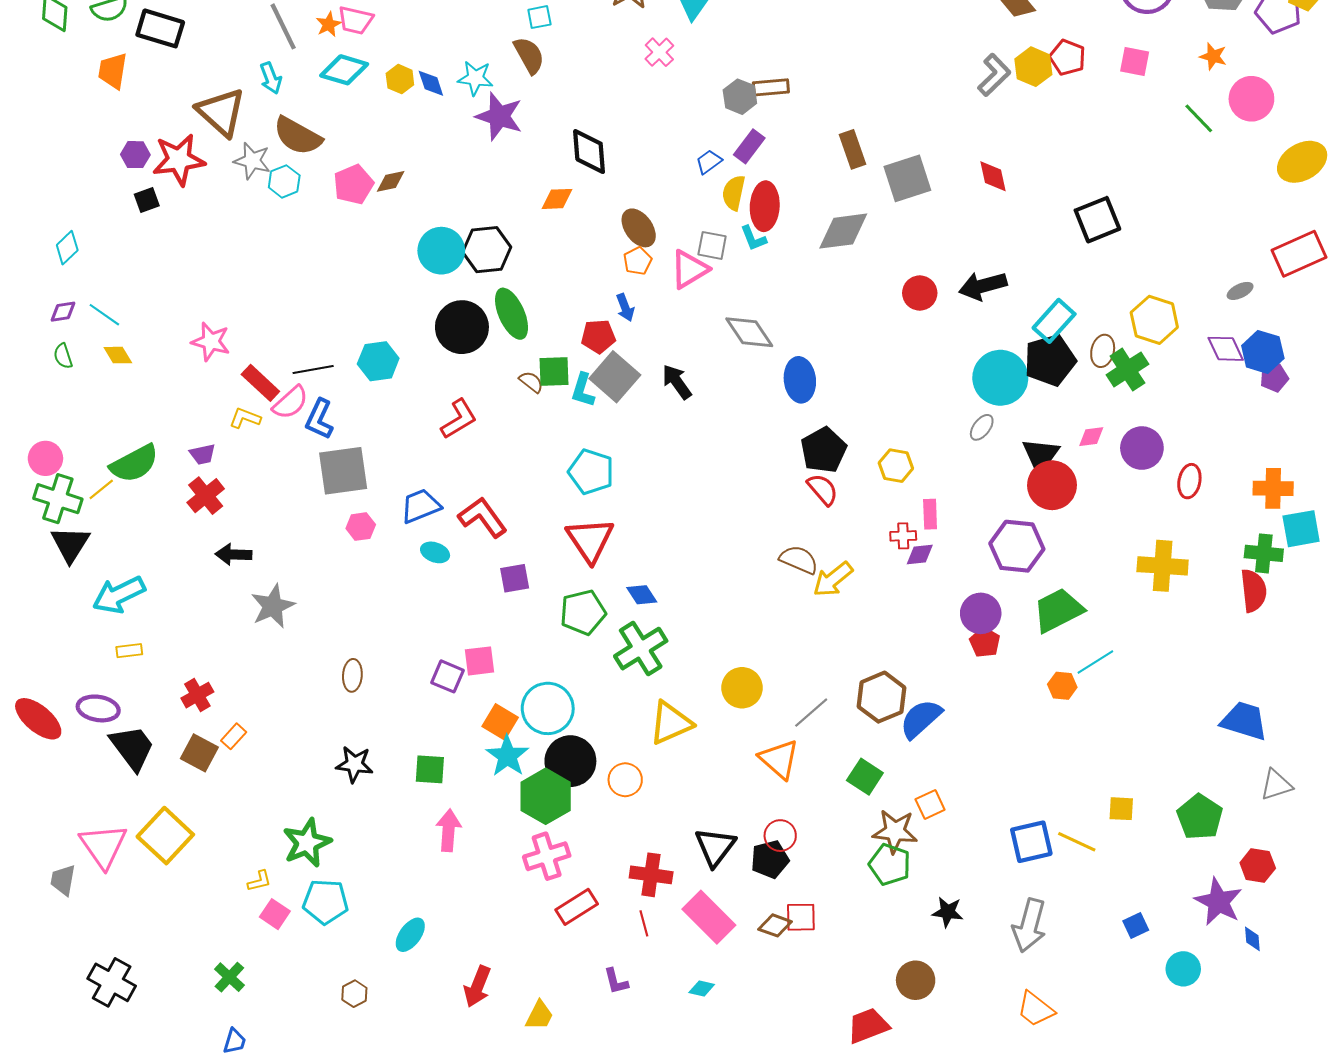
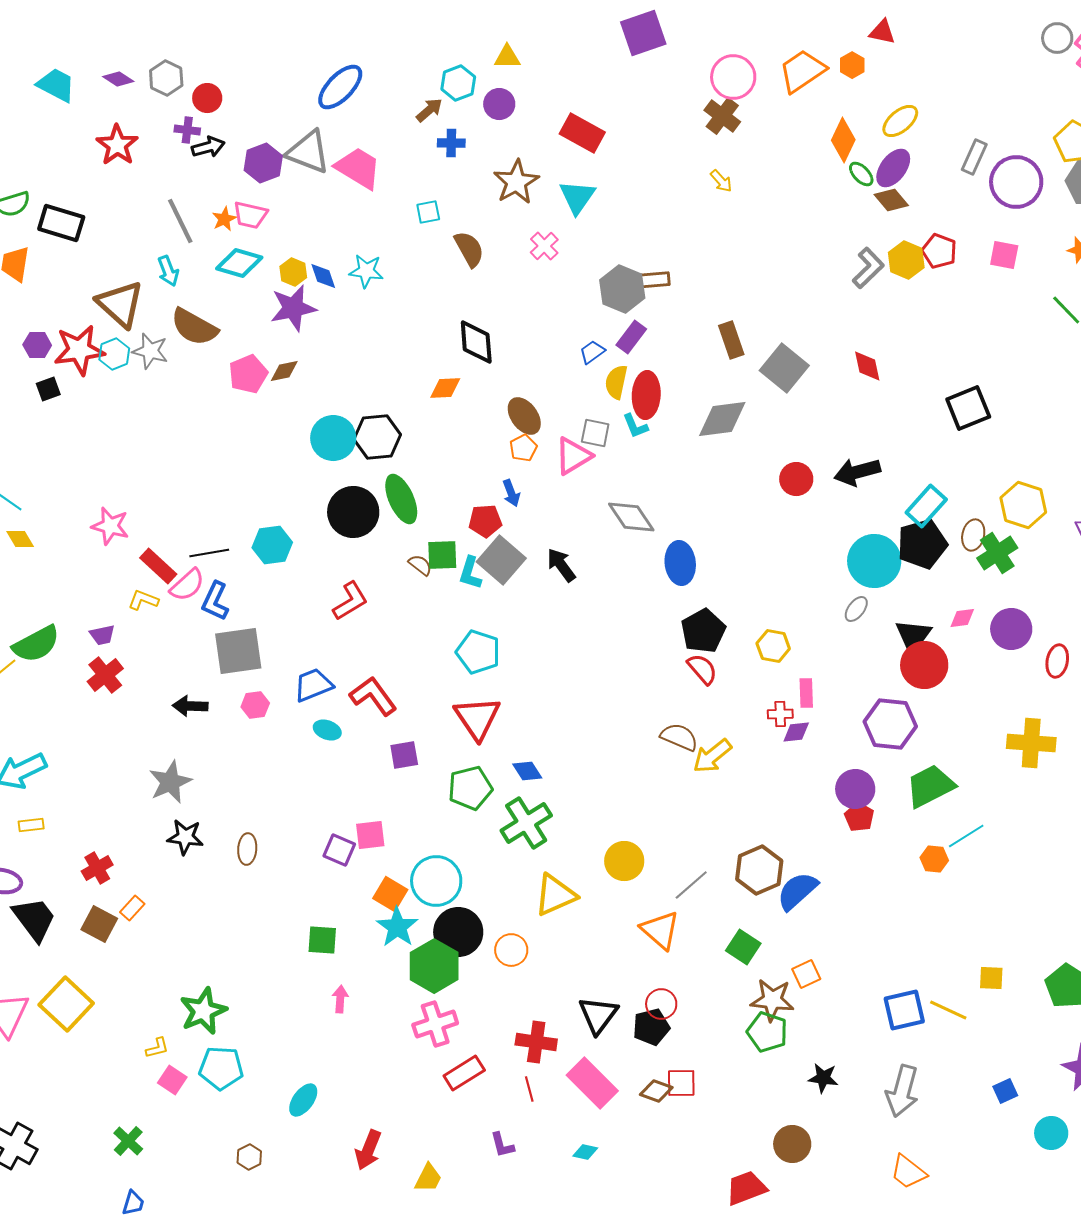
brown semicircle: (529, 55) -> (469, 249), moved
gray hexagon: (740, 97) -> (622, 289), size x1.4
purple star: (499, 116) -> (293, 308), moved, turned -30
gray square: (907, 178) -> (784, 368), turned -33
cyan hexagon: (284, 181) -> (114, 354), moved
black arrow: (234, 554) -> (190, 706), moved
black star: (354, 764) -> (185, 837), moved
pink arrow: (448, 830) -> (340, 999), size x0.7

